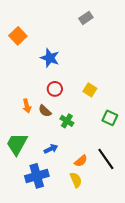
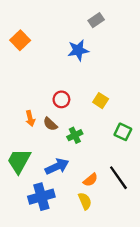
blue star: (50, 58) -> (78, 50), moved, turned -30
green cross: (67, 121) -> (75, 135), turned 32
blue arrow: (51, 149) -> (57, 166), size x1.5

